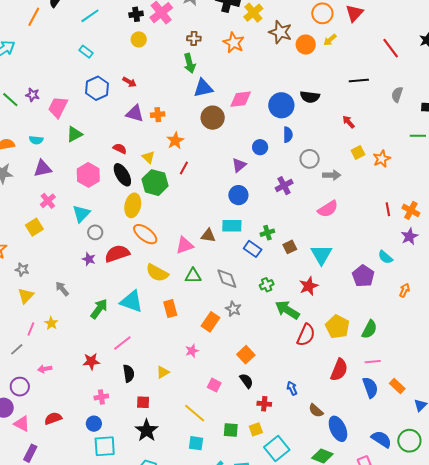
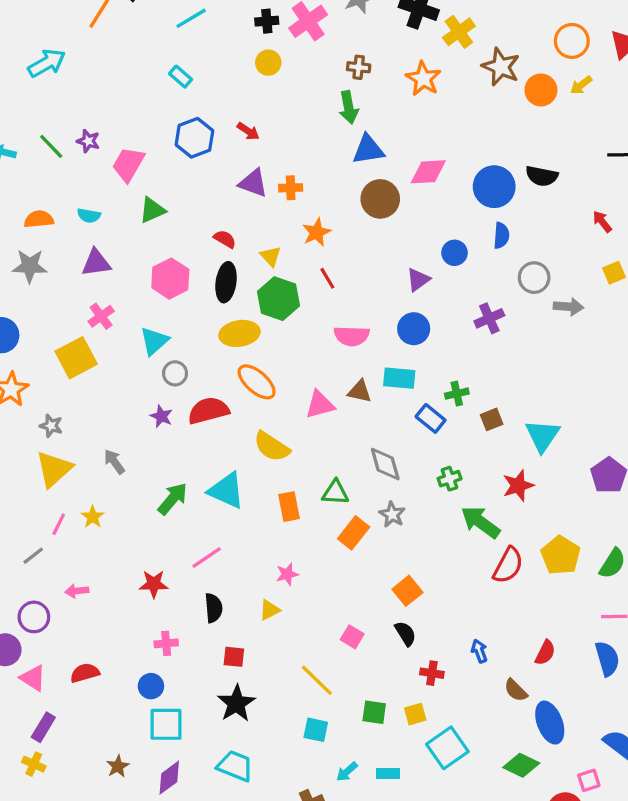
red line: (184, 168) -> (327, 278), turned -64
black ellipse: (122, 175) -> (226, 282), turned 35
yellow ellipse: (133, 205) -> (239, 333), turned 65
pink semicircle: (328, 209) -> (352, 336), moved, turned 30
yellow square: (34, 227) -> (76, 358), size x1.4
green triangle: (193, 276) -> (335, 493), moved
yellow triangle: (26, 296) -> (54, 469), size x1.4
pink star: (192, 351) -> (287, 574), moved
red semicircle: (339, 370) -> (545, 653), moved, size x0.7

